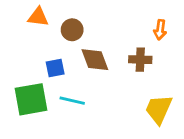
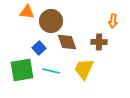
brown circle: (72, 30) -> (51, 21), size x1.5
blue square: (55, 68) -> (39, 48), turned -32
yellow trapezoid: (159, 109) -> (84, 69), moved

